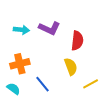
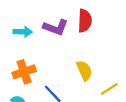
red semicircle: (77, 41) -> (85, 21), moved

